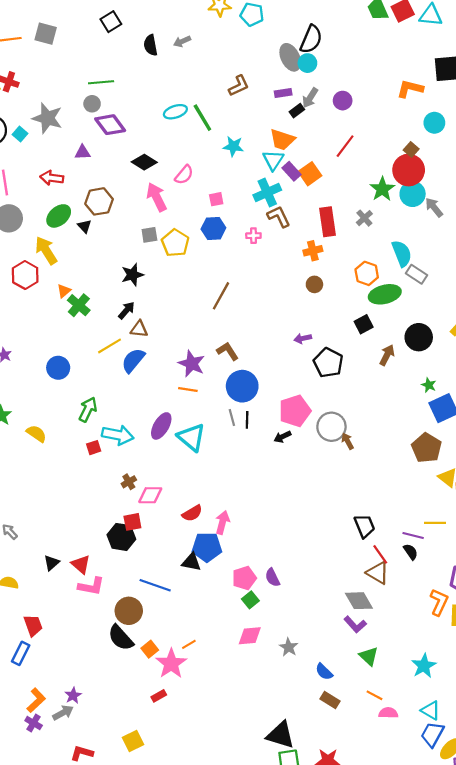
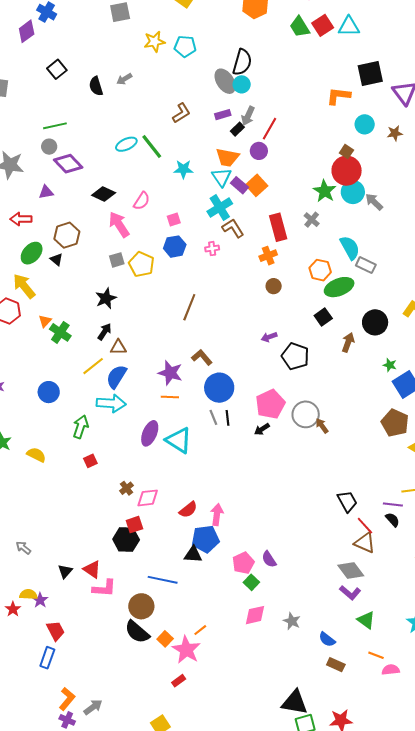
purple circle: (343, 101) -> (259, 151), moved
red line: (345, 146) -> (270, 129), moved
cyan arrow: (118, 435) -> (111, 403), moved
purple star: (73, 695) -> (40, 600), moved

